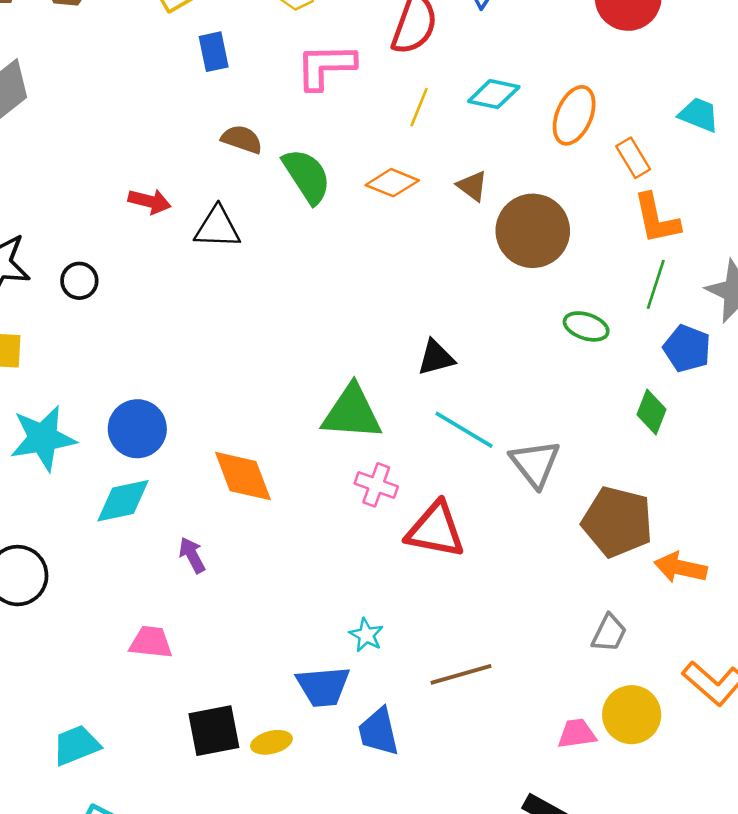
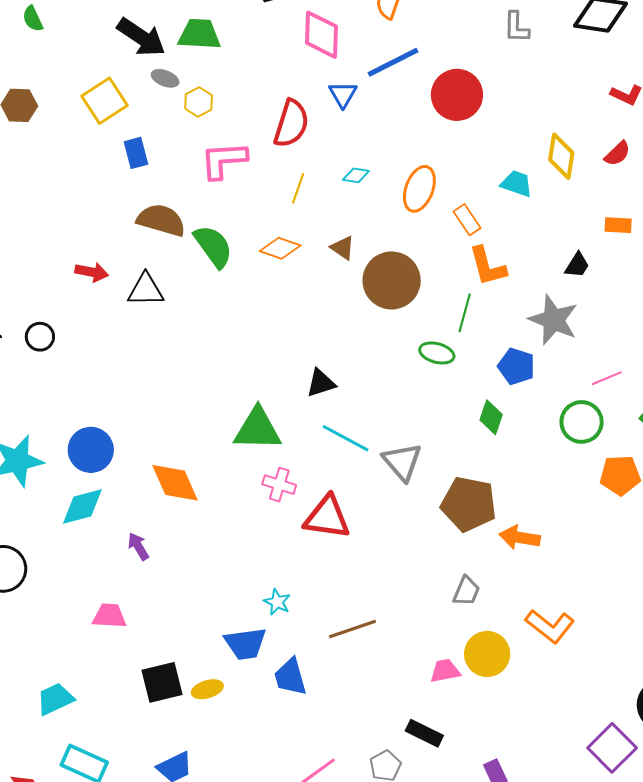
cyan diamond: (494, 94) -> (356, 175), size x0.7
brown semicircle: (242, 139) -> (161, 220), size x1.5
green line: (656, 284) -> (465, 313), moved

